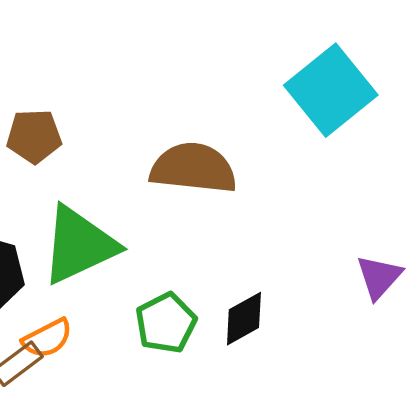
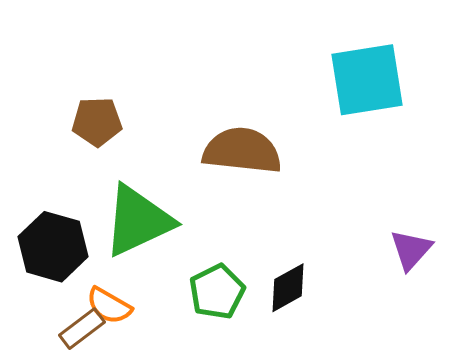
cyan square: (331, 90) -> (367, 80), turned 30
orange semicircle: (47, 338) -> (109, 306), turned 57

